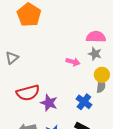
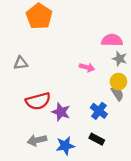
gray star: (95, 54) -> (120, 59), moved
gray triangle: (12, 58) -> (21, 63), turned 32
gray semicircle: (101, 86) -> (117, 93), turned -40

